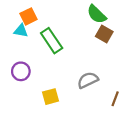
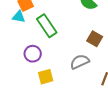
brown square: (104, 34) -> (95, 39), moved
purple circle: (21, 71) -> (33, 54), moved

